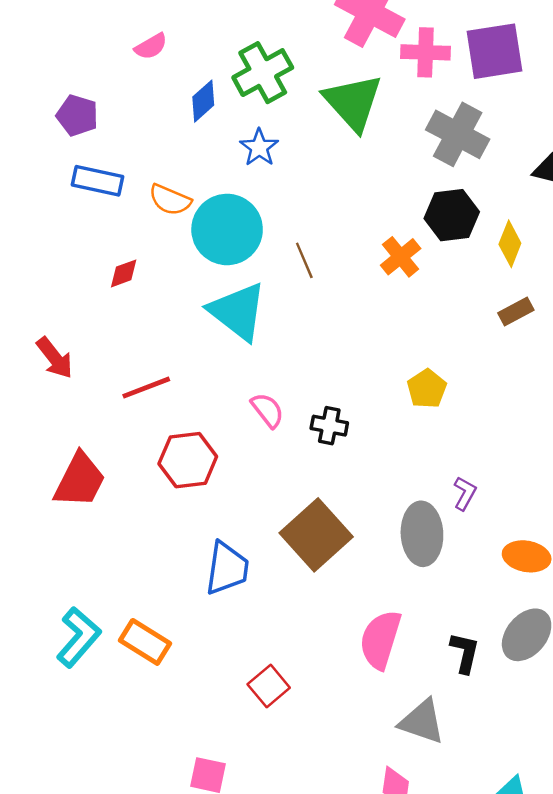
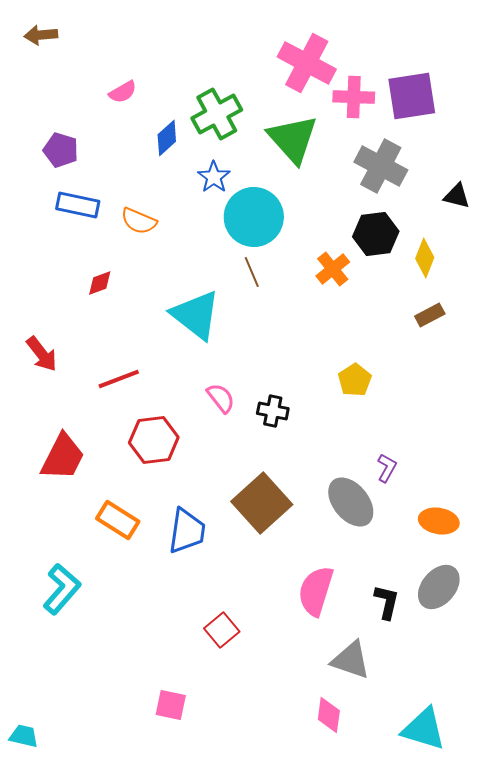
cyan circle: (227, 229) -> (254, 217), moved
gray ellipse: (422, 534) -> (351, 502), turned -36
orange rectangle: (145, 642) -> (118, 520), moved

